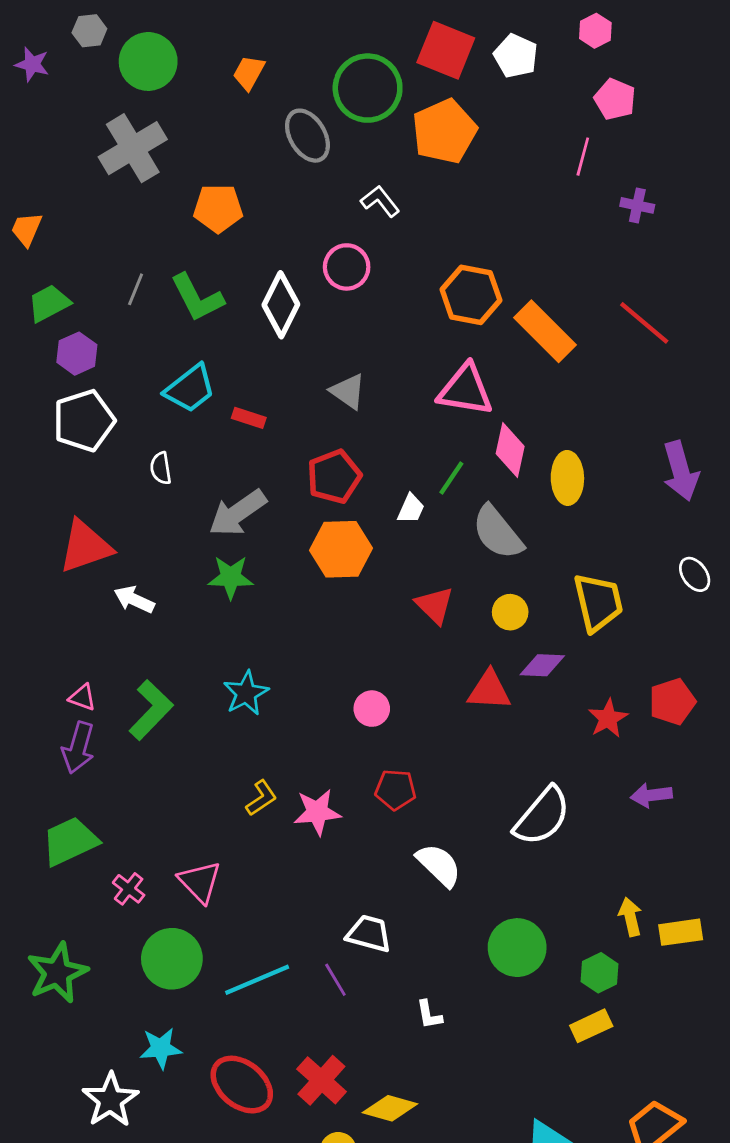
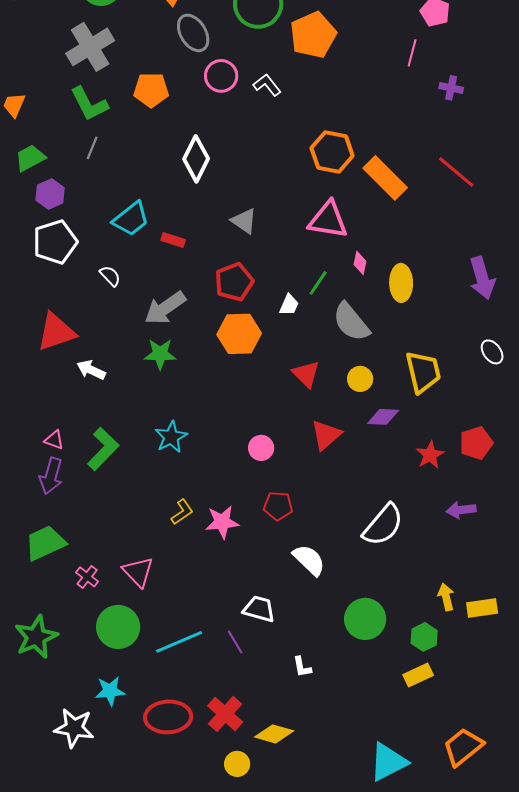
gray ellipse: (307, 136) -> (193, 33), moved
pink circle: (347, 267) -> (221, 76), moved
green L-shape: (197, 298) -> (89, 104), moved
pink diamond: (510, 450) -> (360, 263), size x0.6
white semicircle: (161, 468) -> (110, 276), turned 145
red triangle: (489, 690) -> (326, 435), moved, turned -44
red ellipse: (242, 1085) -> (168, 717), turned -42
white star: (110, 1100) -> (74, 728), turned -30

